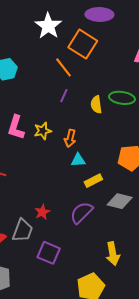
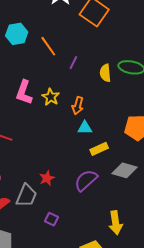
orange line: (64, 67) -> (48, 46), moved
yellow star: (43, 131) -> (51, 97), turned -30
purple square: (49, 253) -> (51, 219), size x0.6

